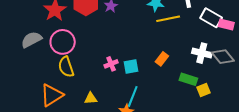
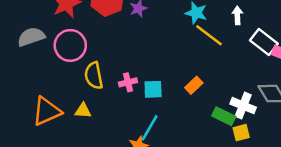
yellow line: (168, 19) -> (209, 35), turned 40
white cross: (202, 53) -> (243, 106), moved
yellow semicircle: (66, 67) -> (94, 76), moved
yellow triangle: (91, 98) -> (83, 111), moved

